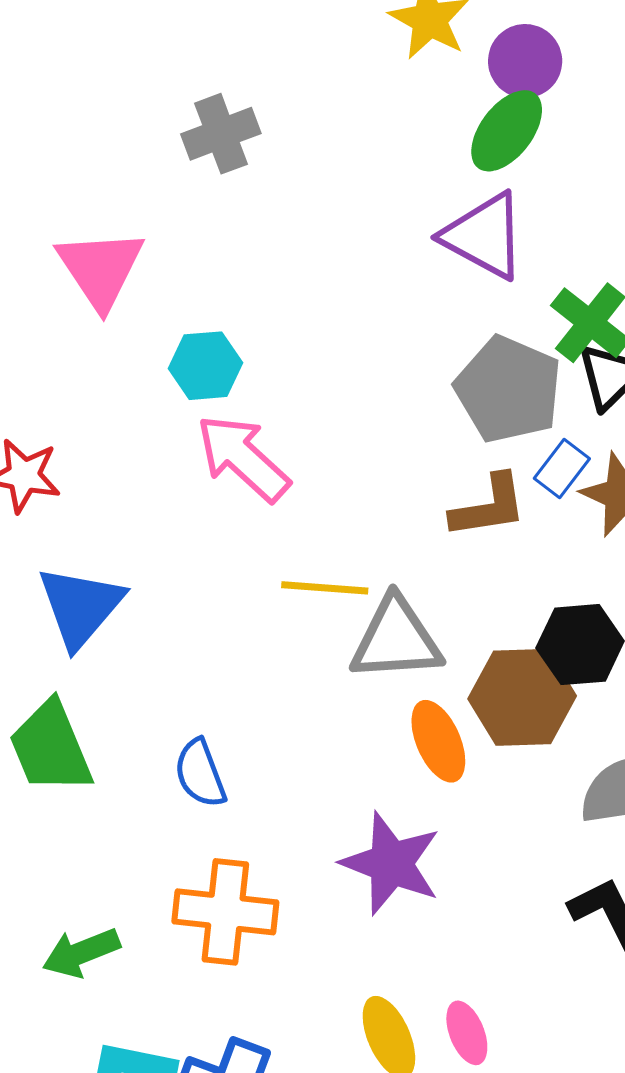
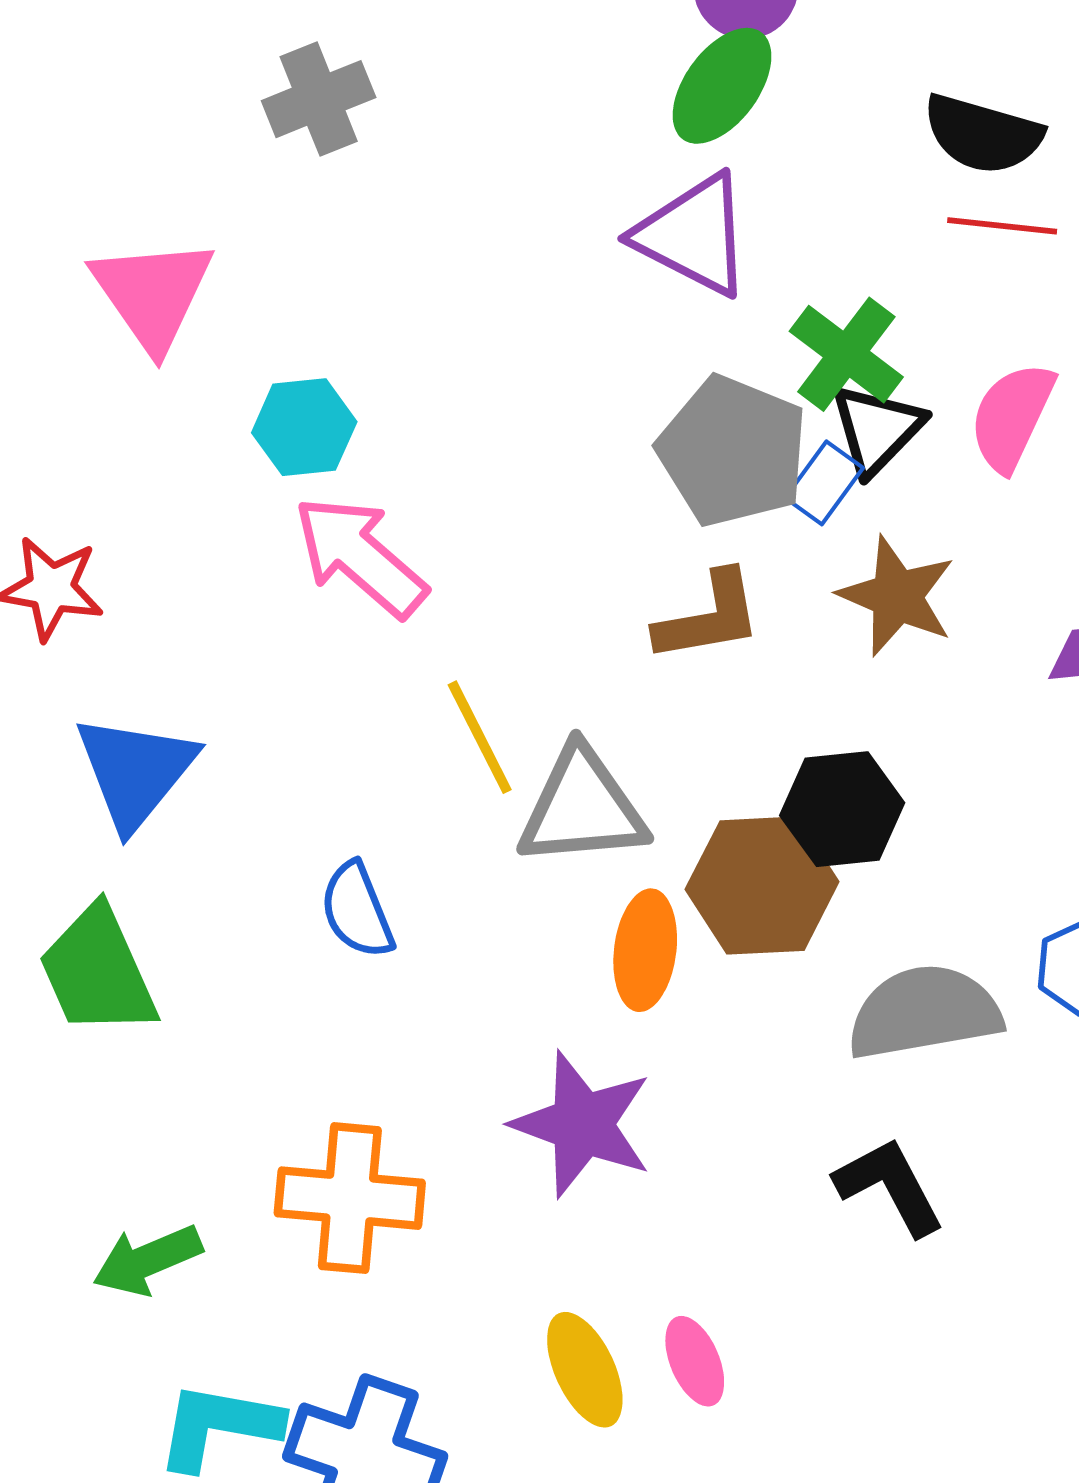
blue rectangle: (562, 468) -> (824, 483), moved
yellow line: (325, 588) -> (480, 737), turned 60
orange ellipse: (438, 741) -> (645, 950), turned 32
blue semicircle: (200, 773) -> (357, 910), moved

